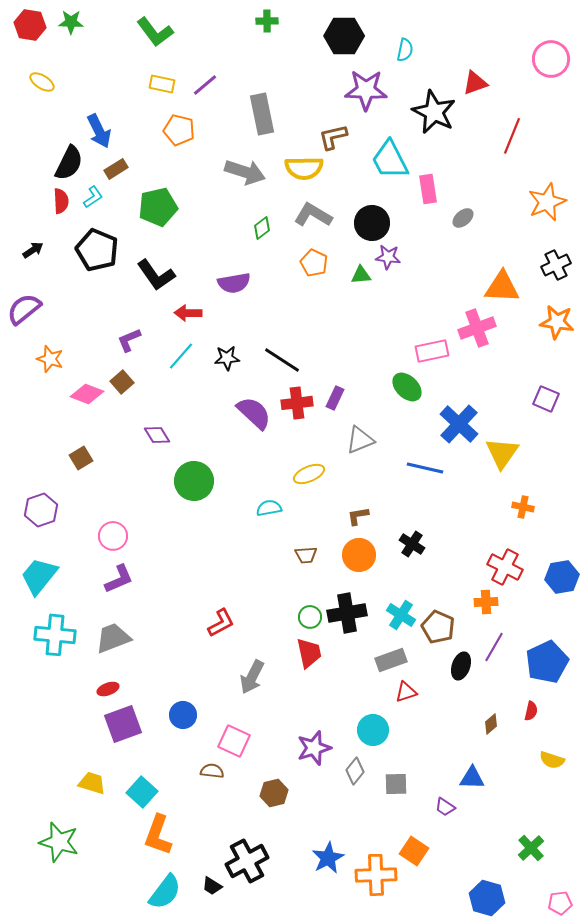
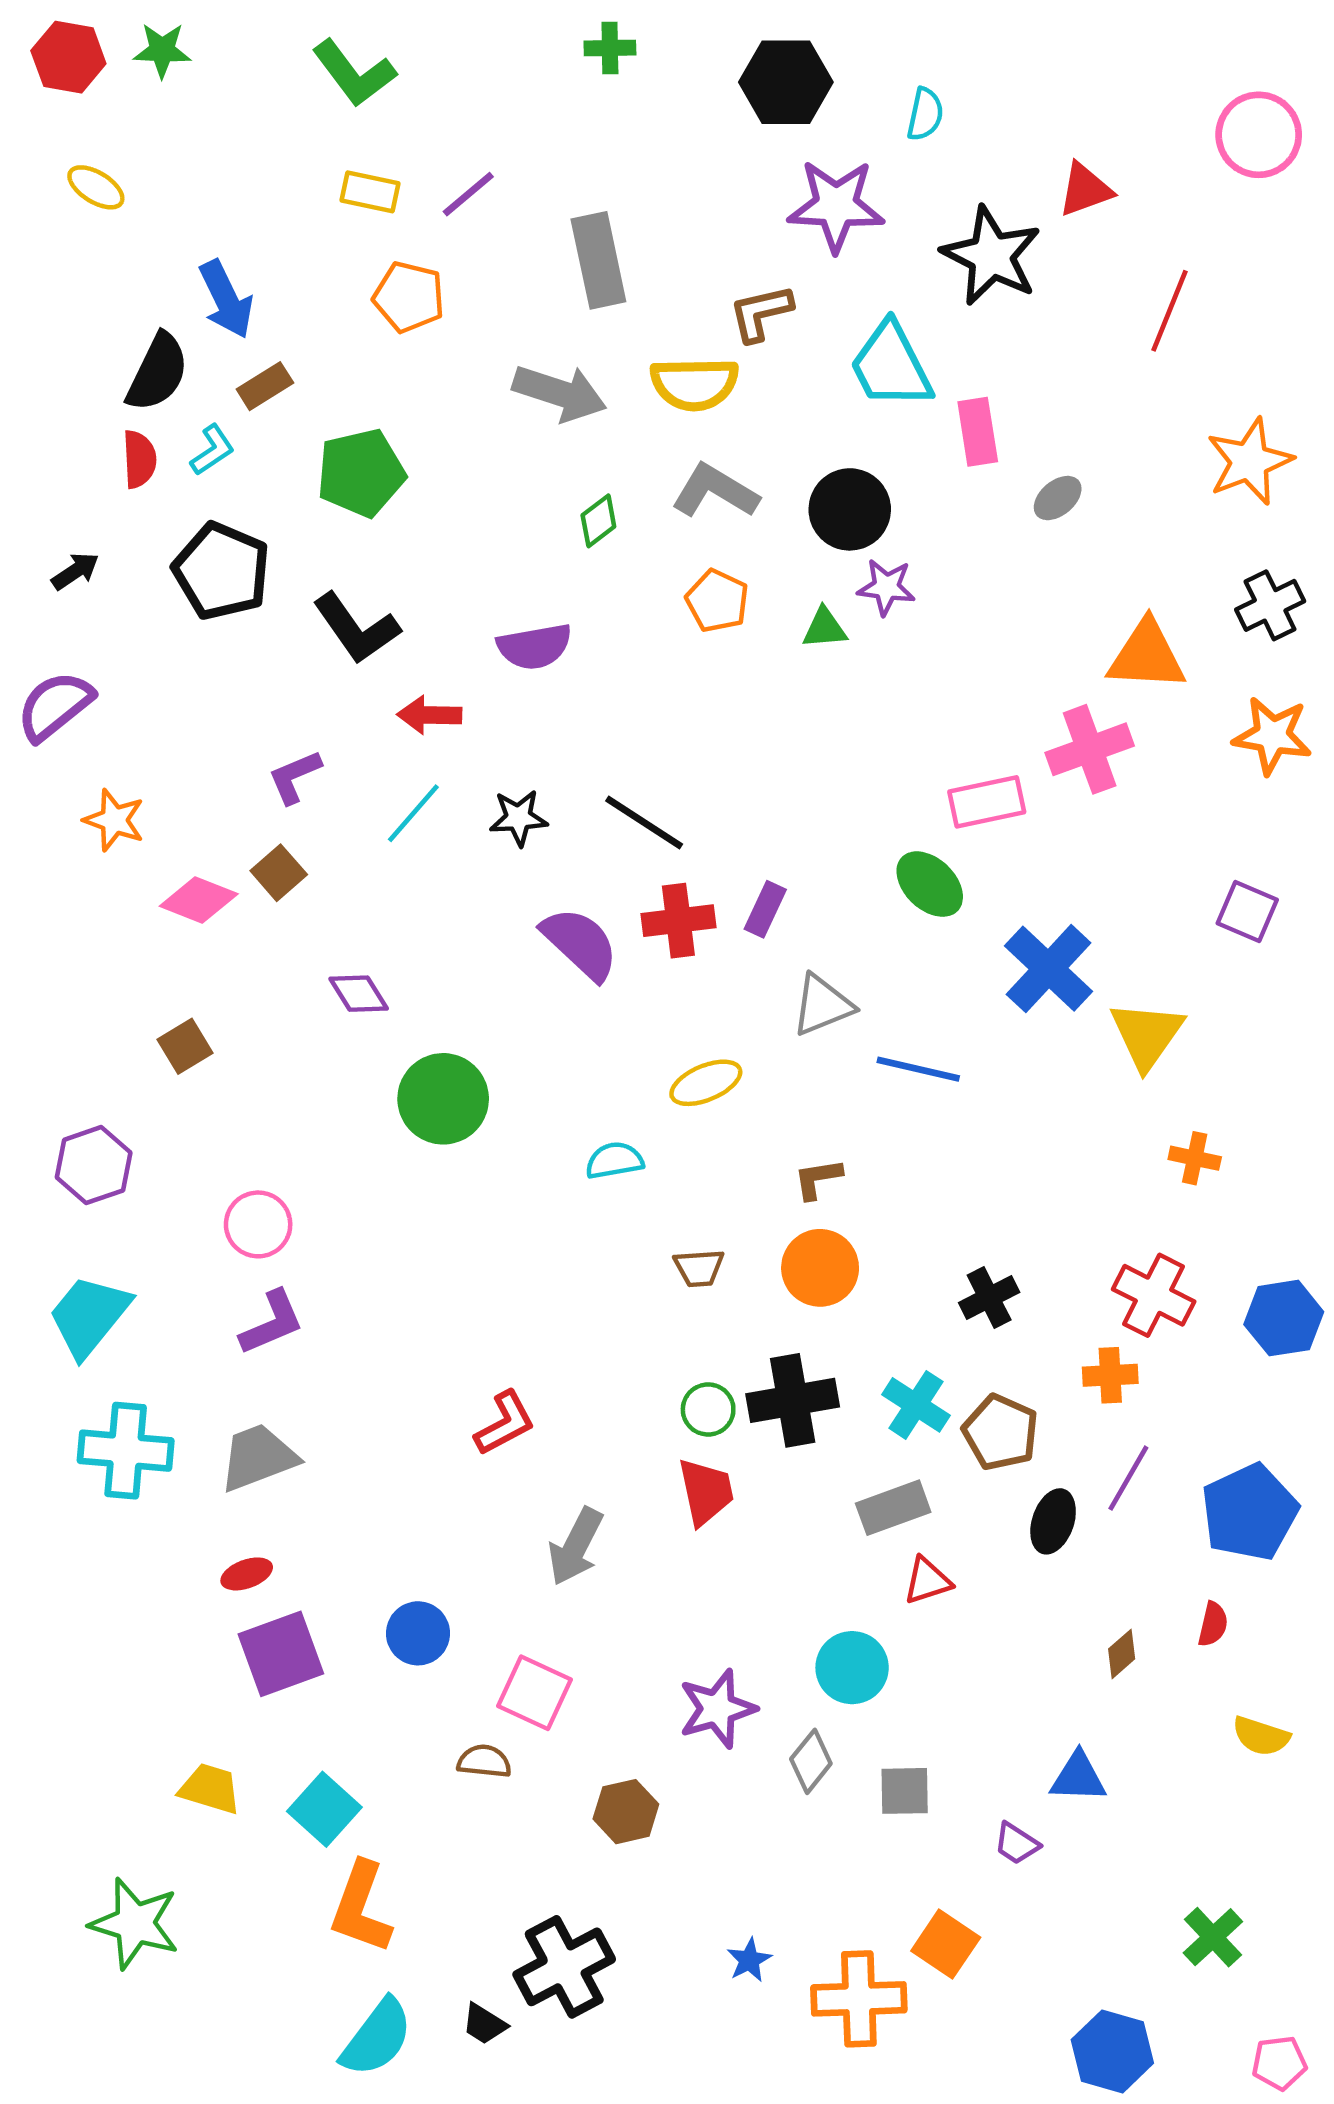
blue line: (425, 468) -> (918, 1069), moved
black cross: (412, 544) -> (989, 1298), moved, turned 30
blue star: (328, 858) -> (749, 1960), size x0.6

